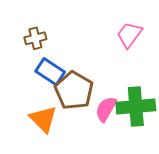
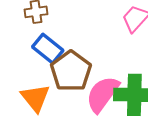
pink semicircle: (106, 109) -> (103, 94), size x1.4

